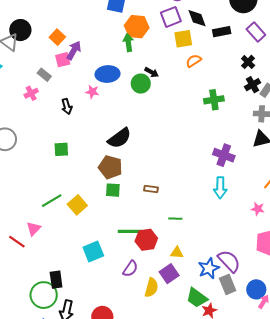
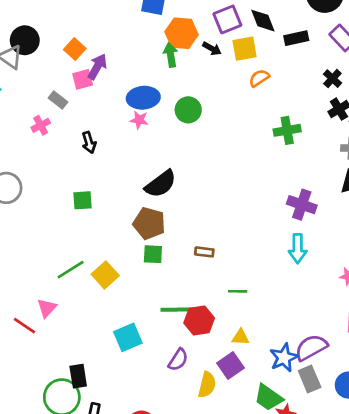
black arrow: (152, 72) -> (212, 49), moved
pink star: (92, 92) -> (139, 120), moved
purple semicircle: (229, 261) -> (311, 347), turned -75

